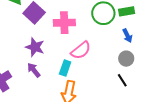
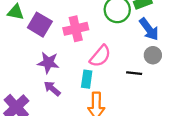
blue arrow: (127, 36) -> (149, 29), size x1.5
black line: (122, 80) -> (134, 73), moved, turned -40

